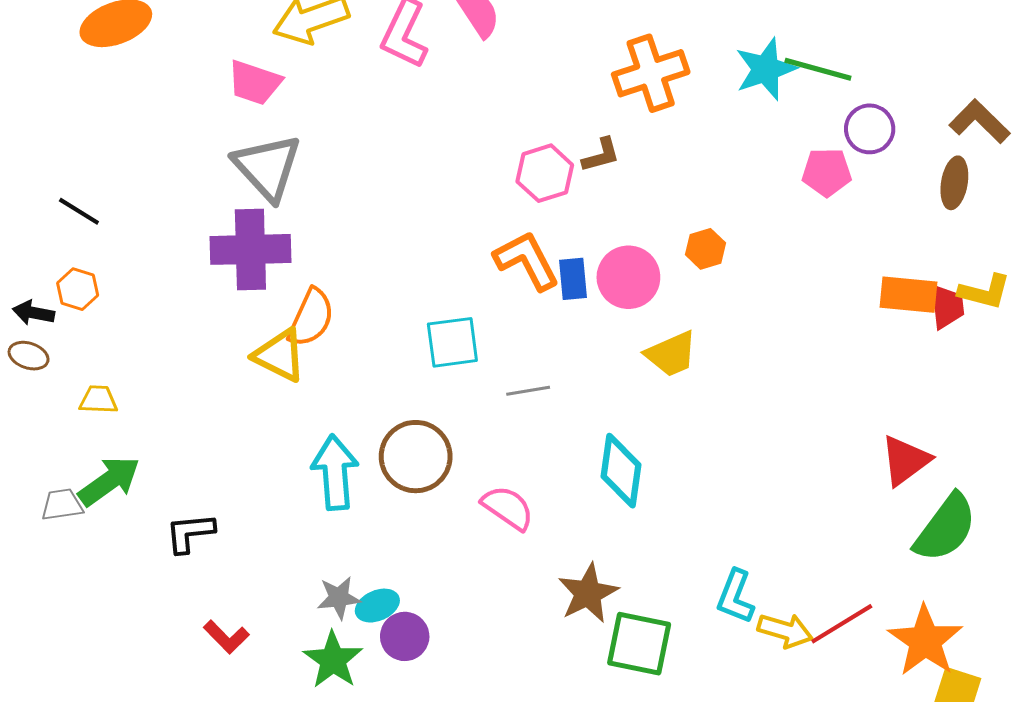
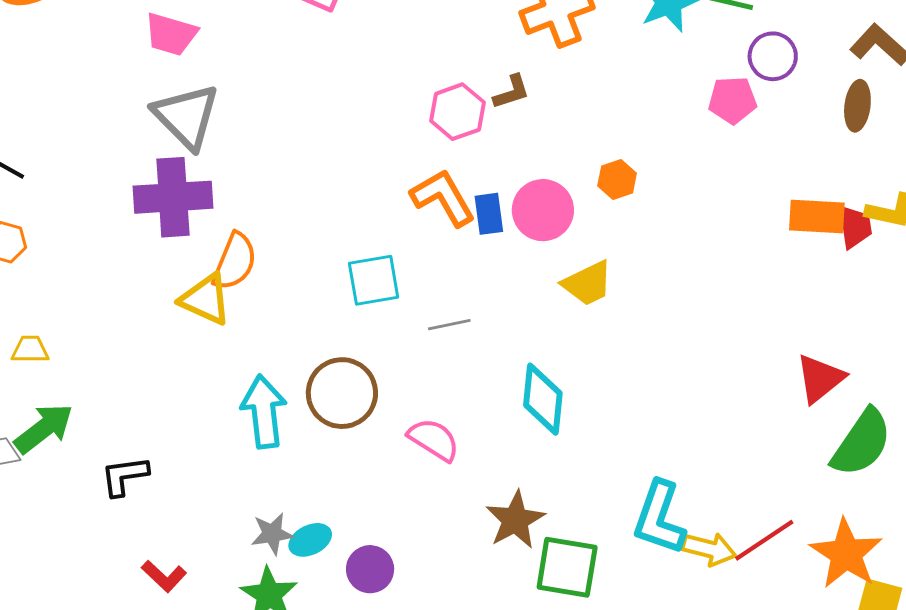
cyan L-shape: (735, 597) -> (659, 518), size x1.4
purple circle: (405, 636) -> (370, 569), moved

